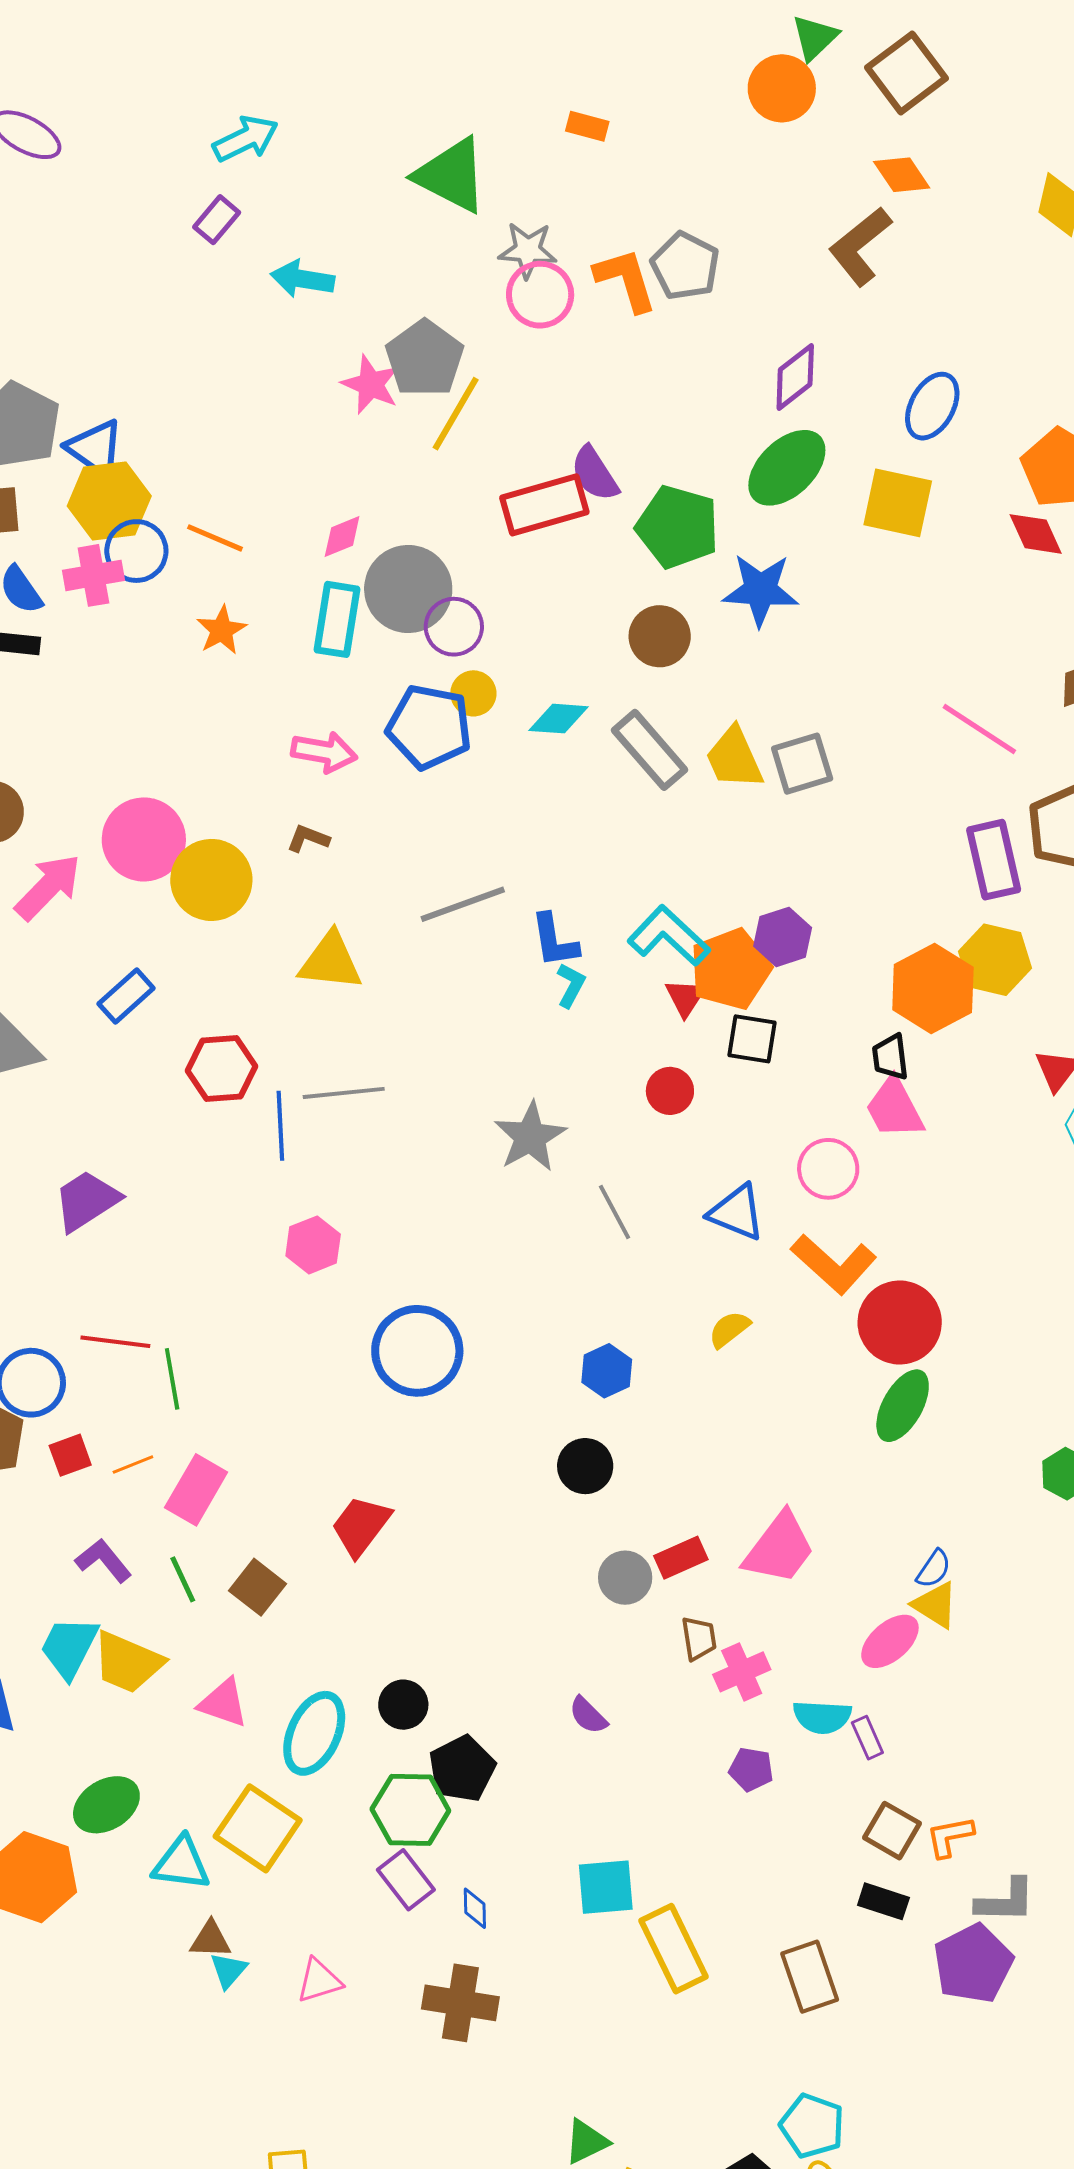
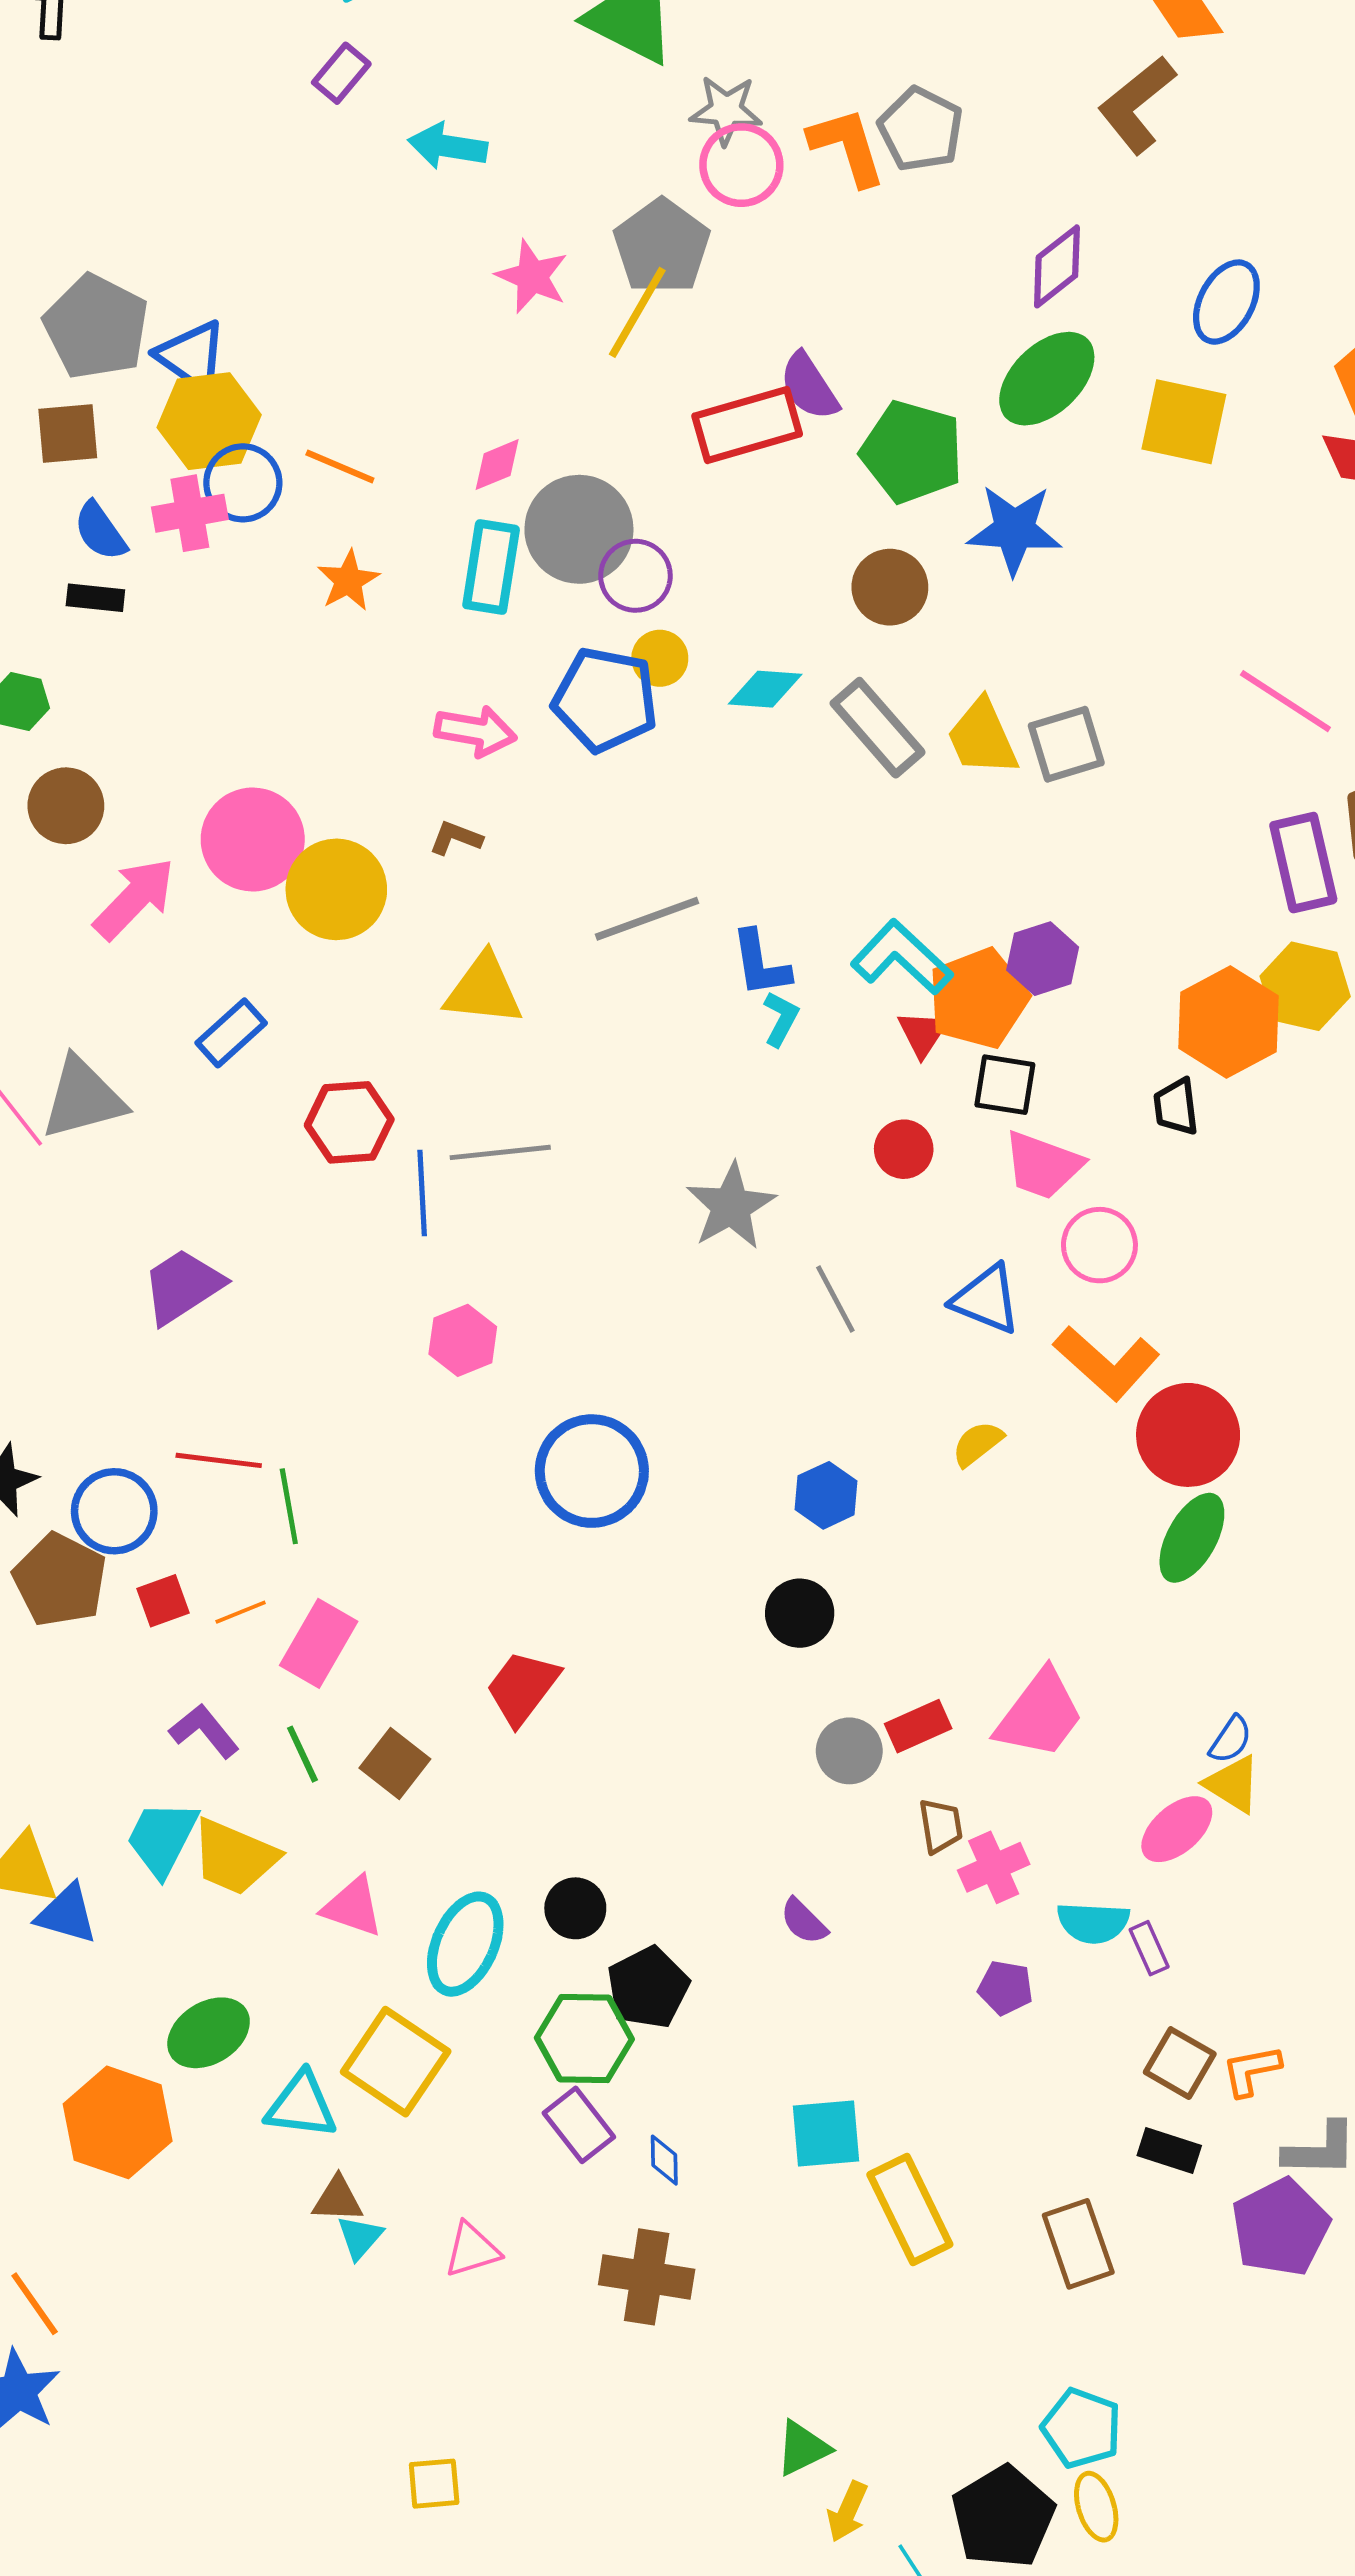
gray pentagon: (425, 358) -> (662, 246), moved
pink trapezoid: (894, 1108) -> (1043, 1165), moved, turned -42

